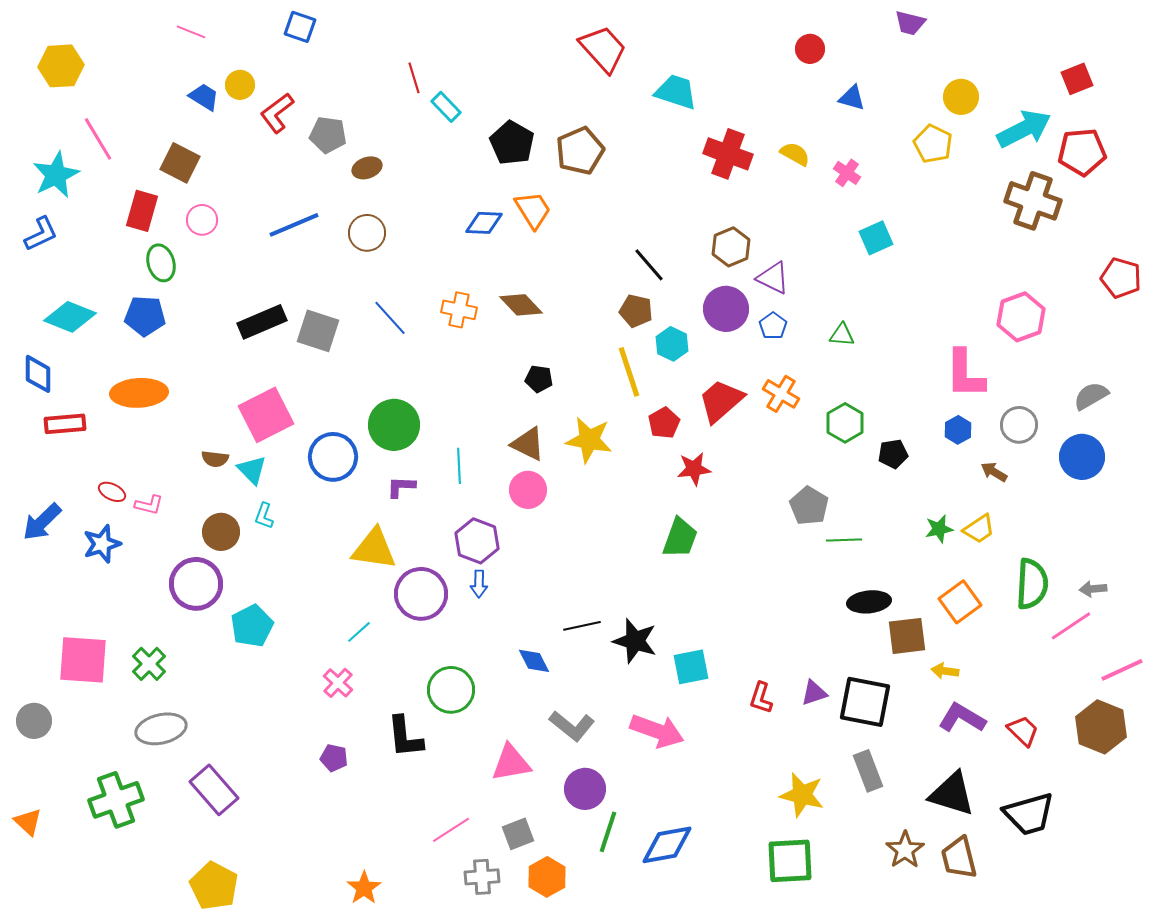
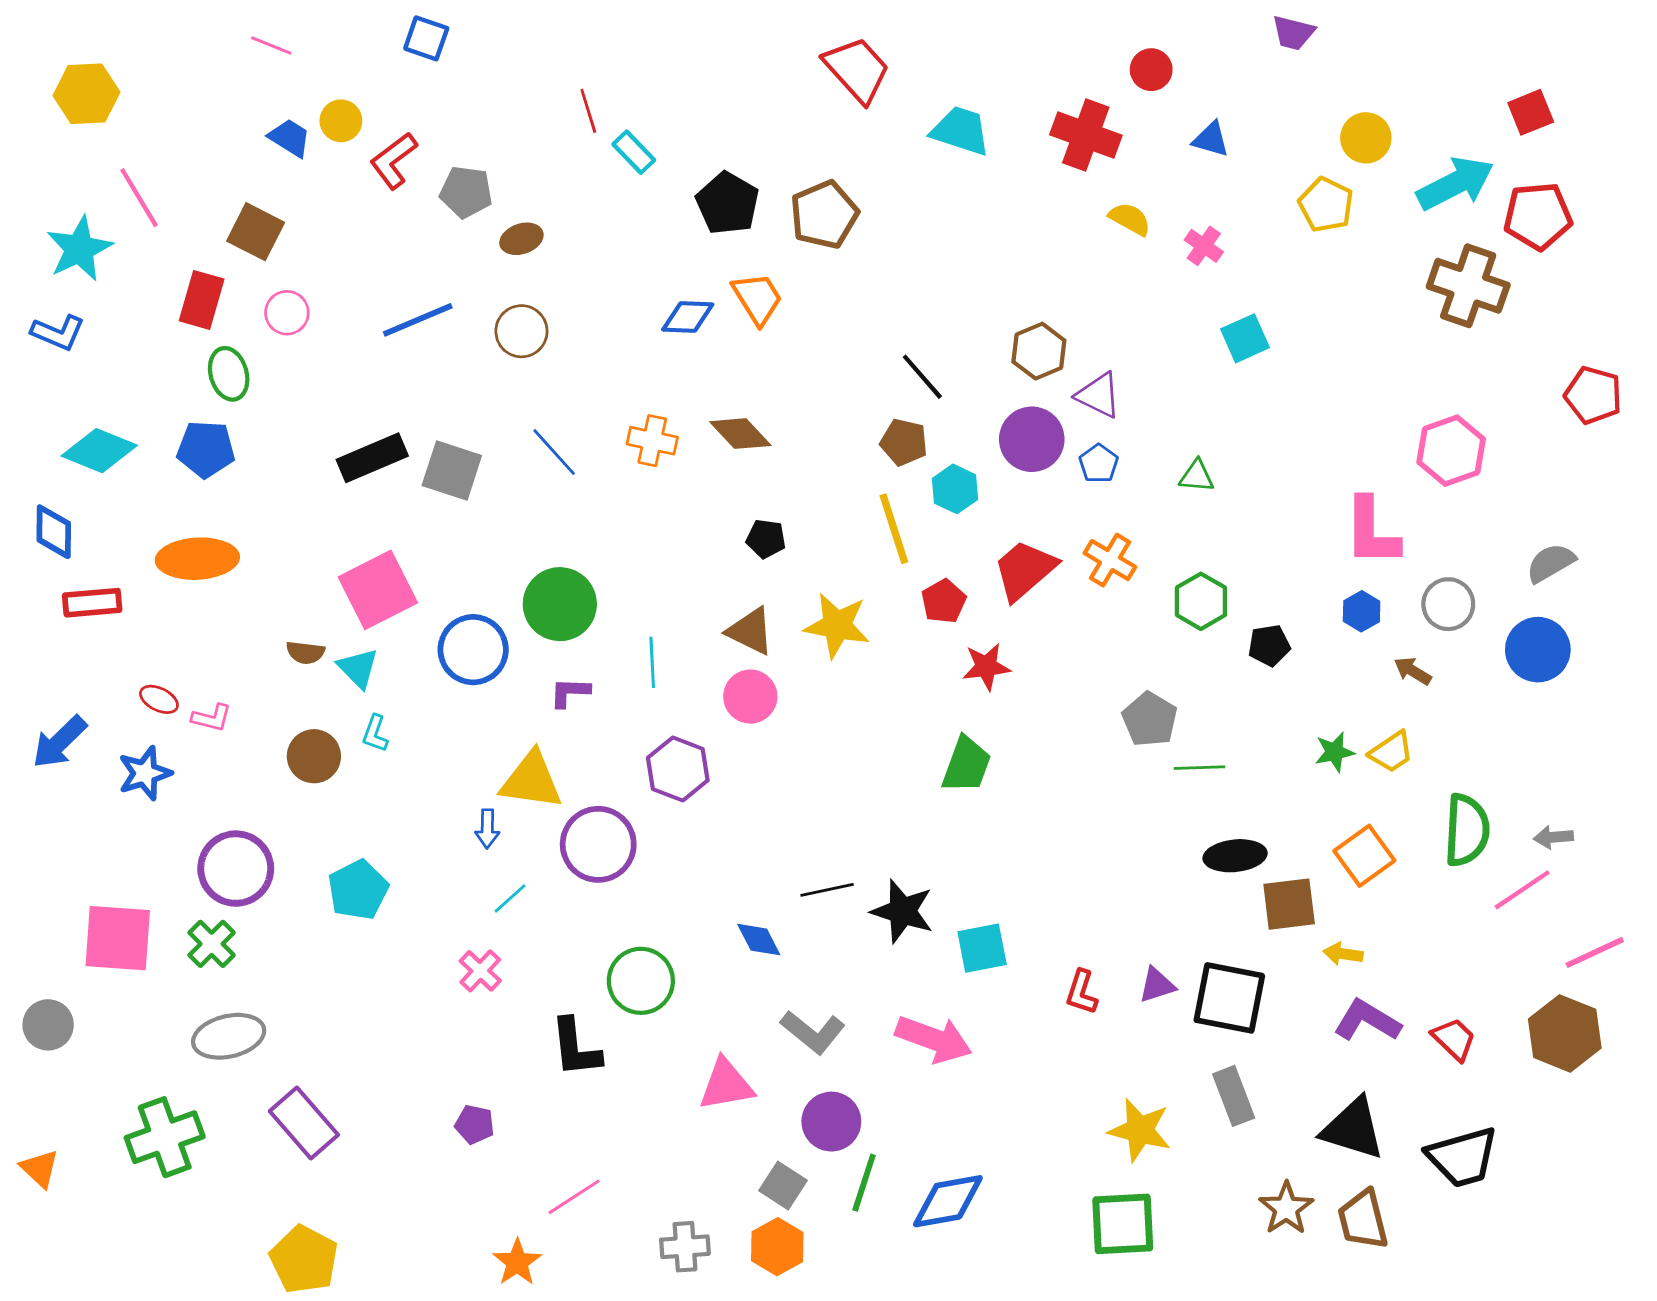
red cross: (728, 154) -> (1086, 135), moved
blue L-shape: (41, 234) -> (58, 333), turned 48
purple circle: (196, 584) -> (236, 869), moved
blue arrow: (479, 584) -> (487, 829), moved
purple pentagon: (334, 758) -> (475, 1124), moved
pink line: (451, 830) -> (574, 1197), moved
gray square: (518, 834) -> (783, 1186), moved, turned -36

